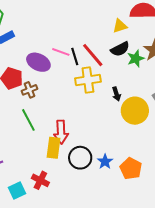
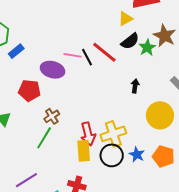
yellow cross: (88, 80) -> (113, 134), moved
brown cross: (30, 90) -> (52, 116), moved
black arrow: (116, 94) -> (135, 86), turned -144
yellow circle: (135, 111) -> (160, 115), moved
green line: (28, 120) -> (44, 138), moved, turned 70

